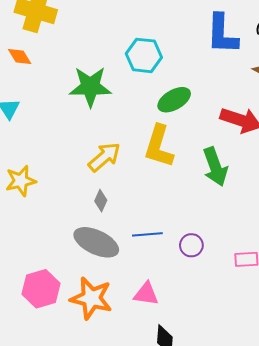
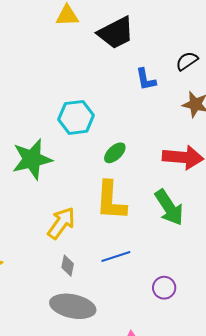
blue L-shape: (222, 34) -> (146, 79), size x0.6
green ellipse: (174, 100) -> (115, 153), size x0.7
blue line: (147, 234) -> (116, 257), moved

